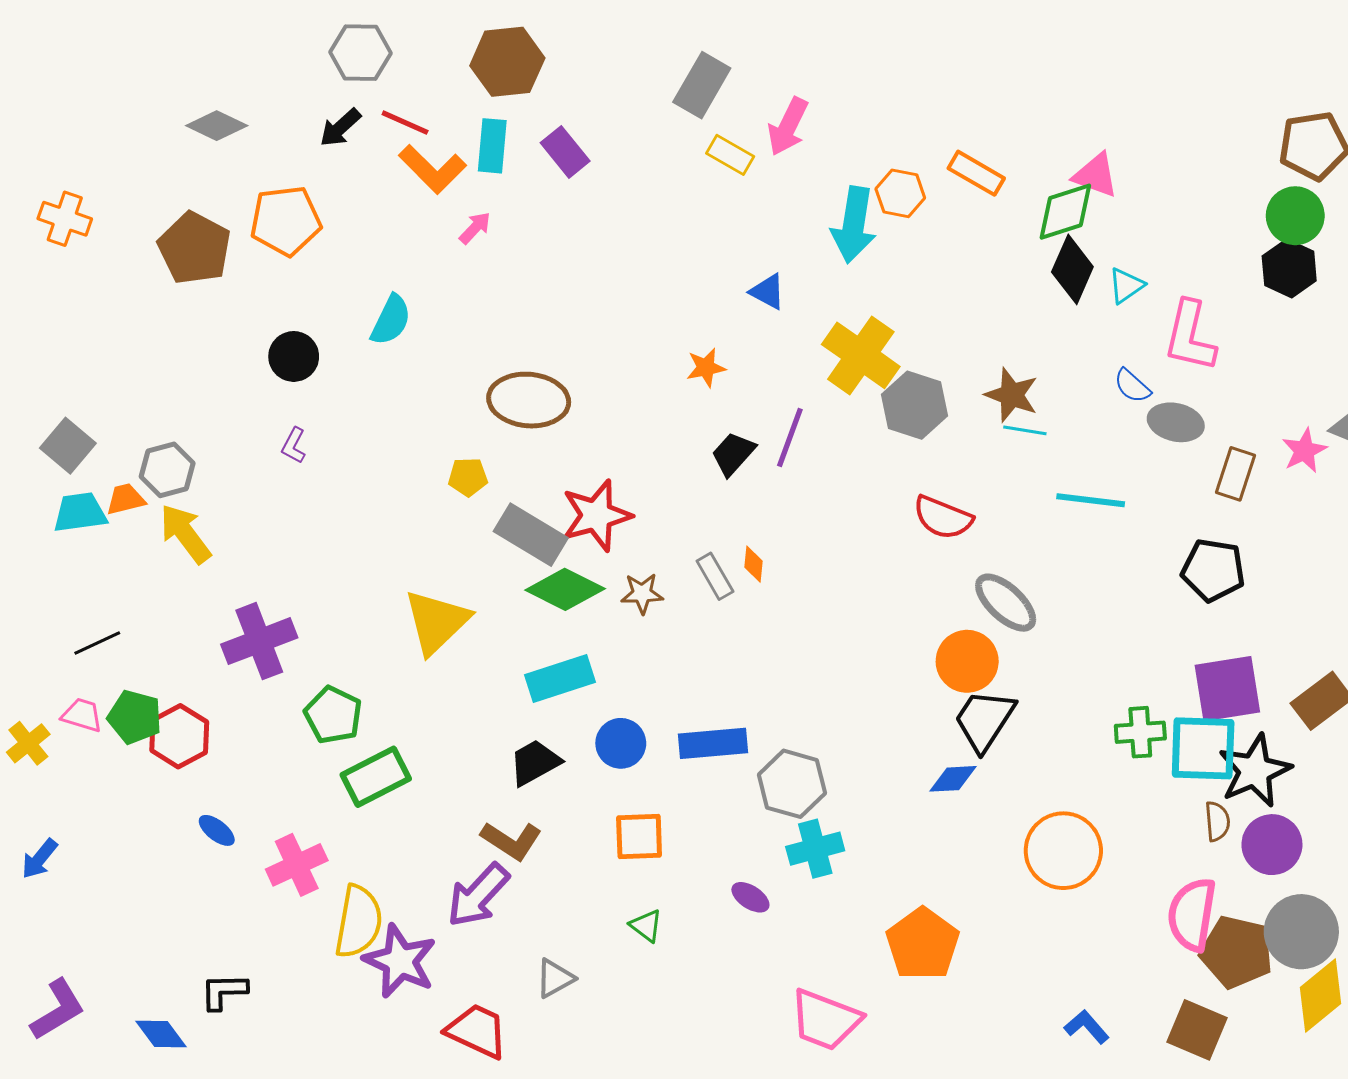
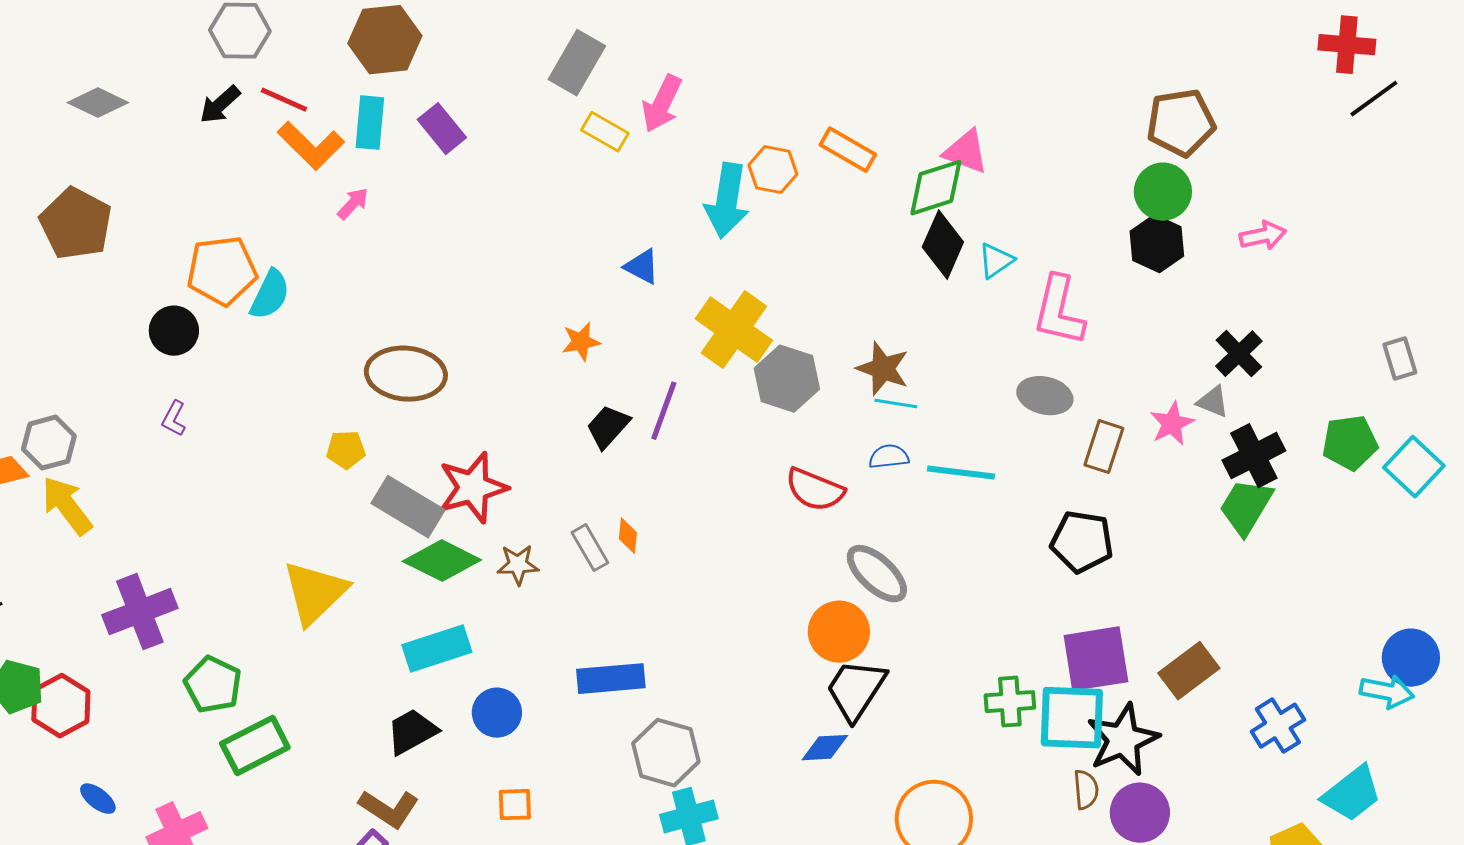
orange pentagon: (286, 221) -> (222, 271), moved
blue semicircle: (1132, 386) -> (889, 457), moved, turned 132
blue rectangle: (713, 743) -> (611, 679), moved
orange square: (639, 836) -> (515, 805), size x0.7

